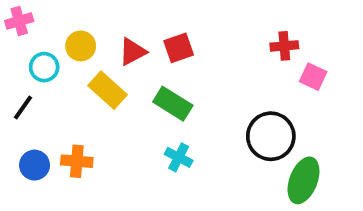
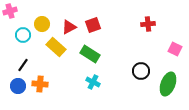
pink square: (313, 77) -> (175, 49), moved
black line: (23, 107) -> (23, 65), moved
black circle: (271, 136) -> (141, 71), size x0.7
green ellipse: (303, 180) -> (168, 84), moved

